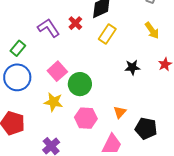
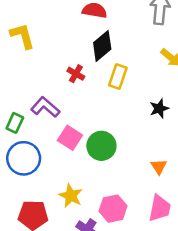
purple L-shape: (49, 28) -> (45, 107), moved
yellow star: (54, 102) -> (71, 196), moved, turned 30
pink hexagon: (86, 118) -> (113, 209), moved

